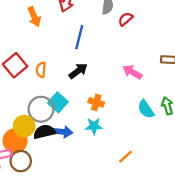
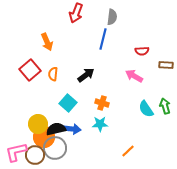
orange arrow: (34, 17) -> (47, 42), moved
red semicircle: (126, 19) -> (142, 51), moved, turned -144
blue line: (79, 37) -> (103, 39), moved
gray circle: (41, 109) -> (55, 148), moved
orange circle: (15, 141) -> (44, 137), moved

